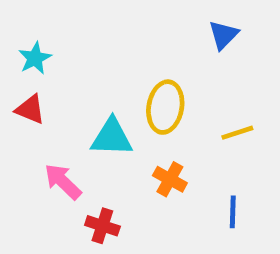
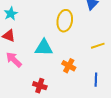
yellow ellipse: (165, 107) -> (65, 21), moved
pink arrow: (63, 182) -> (14, 60), moved

